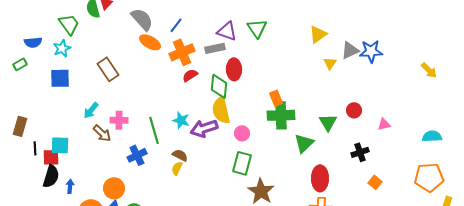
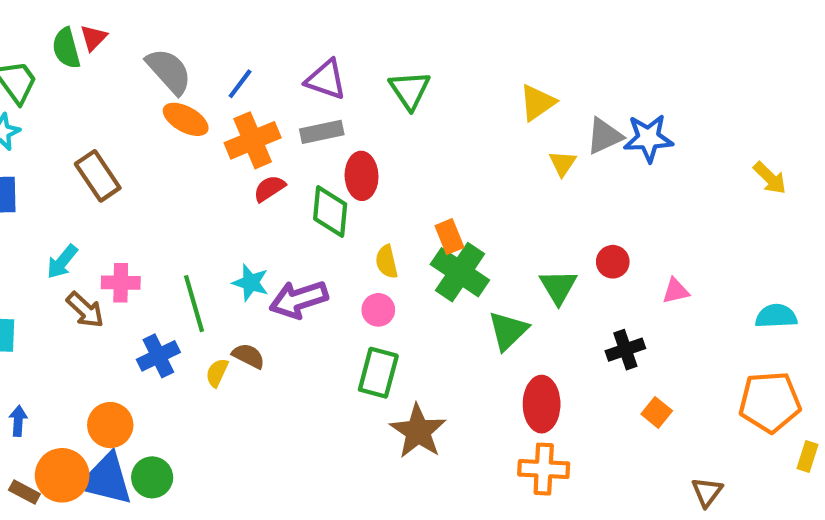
purple triangle: (227, 31) -> (326, 80), moved
yellow semicircle: (221, 110) -> (387, 262), moved, size x0.6
green cross: (281, 115) -> (460, 272), turned 36
yellow semicircle: (177, 168) -> (217, 373), moved

